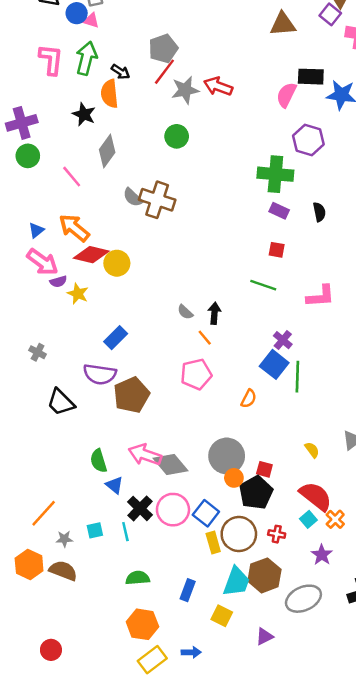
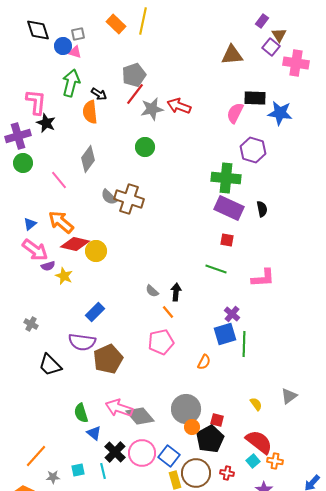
pink L-shape: (51, 60) -> (36, 102), moved
black star: (84, 114) -> (46, 123), moved
purple rectangle: (279, 211) -> (229, 208), size x1.8
blue square: (274, 364) -> (225, 334), turned 35
orange cross: (335, 519) -> (275, 461), turned -35

